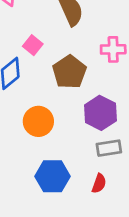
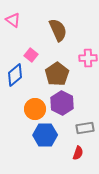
purple hexagon: (100, 113) -> (62, 103), moved
blue hexagon: (52, 176) -> (45, 135), moved

